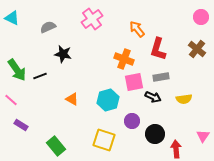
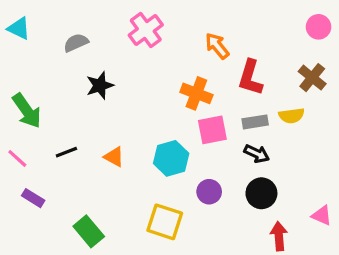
black star: (63, 54) -> (100, 85), turned -30
black line: (40, 76) -> (66, 152), moved
black arrow: (153, 97) -> (257, 154), moved
yellow semicircle: (184, 99) -> (292, 116), moved
black circle: (155, 134) -> (261, 193), moved
pink triangle: (203, 136) -> (322, 215), turned -40

